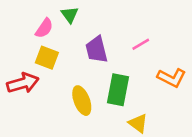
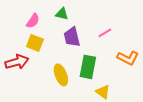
green triangle: (70, 15) -> (62, 14), moved, turned -40

